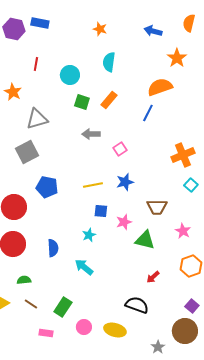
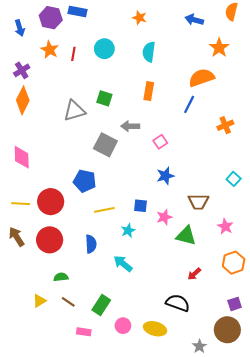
cyan circle: (70, 75) -> (104, 49), moved
orange star: (13, 92) -> (50, 50), moved
orange rectangle: (109, 100) -> (149, 91), turned -30
green square: (82, 102) -> (104, 98), moved
gray square: (27, 152) -> (105, 145), moved, turned -35
orange cross: (183, 155) -> (225, 125), moved, size x0.7
yellow line: (93, 185) -> (104, 210), moved
purple square: (192, 306) -> (235, 304), turned 32

